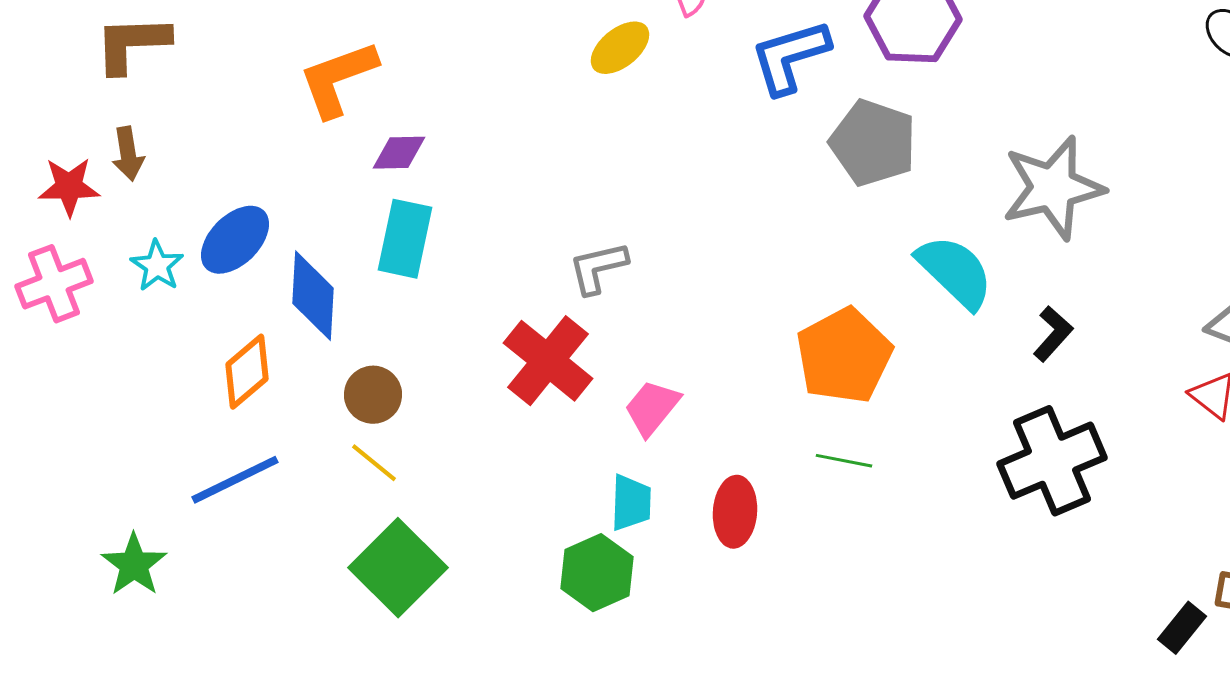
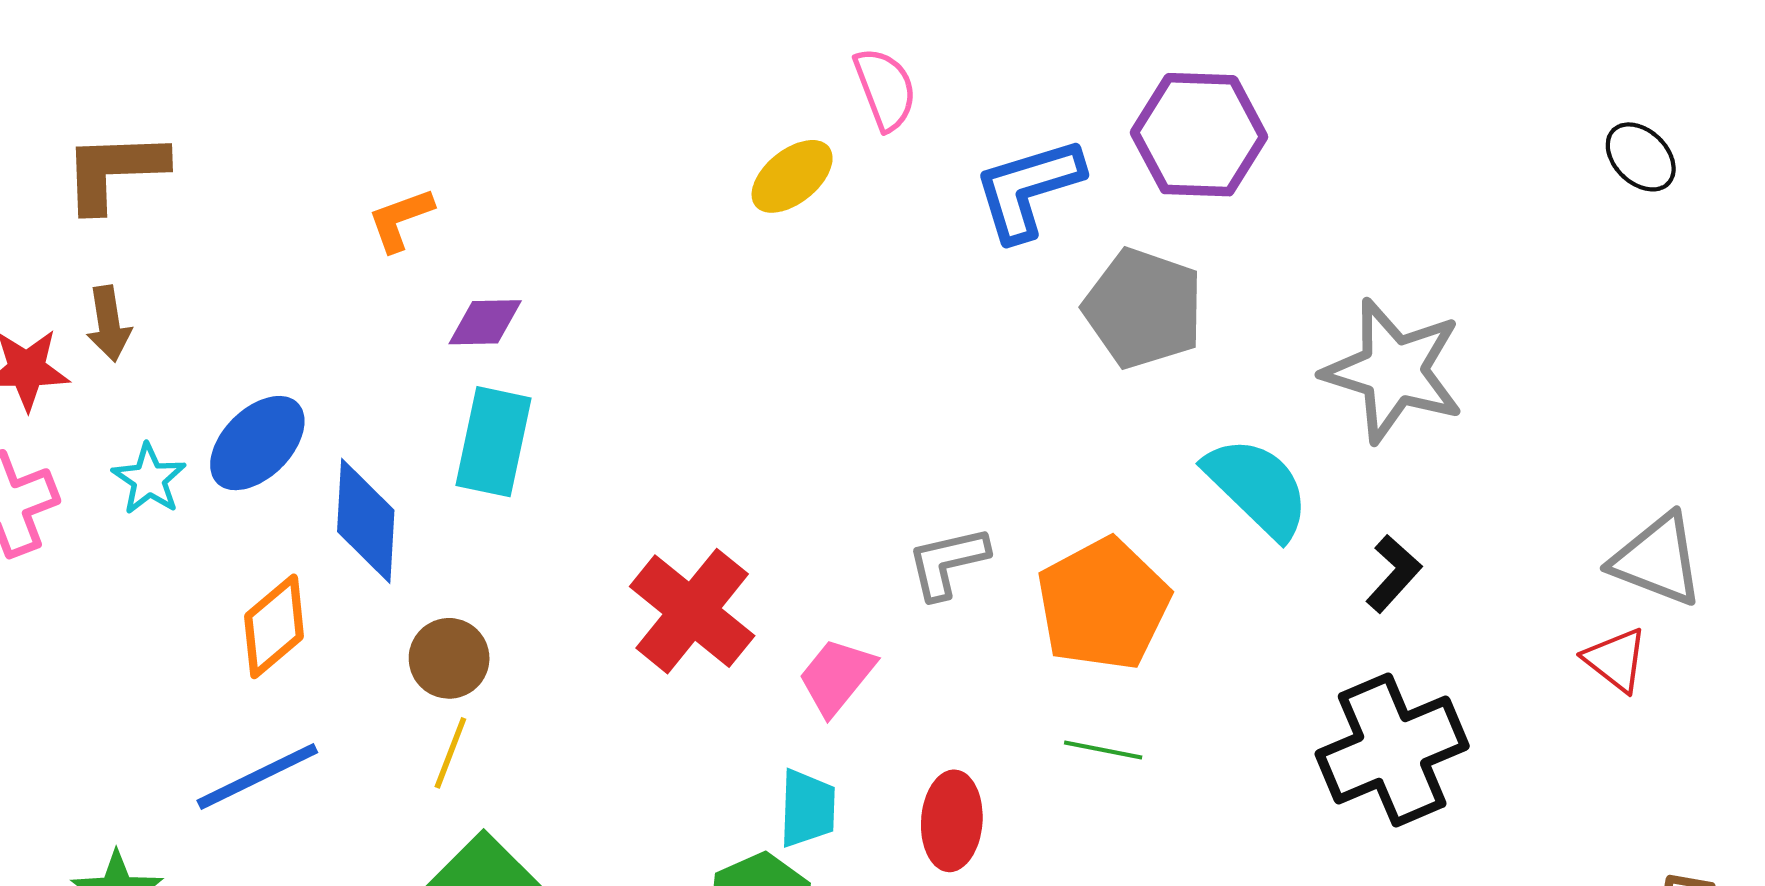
orange L-shape: (338, 79) -> (400, 219), size x0.6
gray star: (1053, 188) -> (1393, 371), turned 30
gray L-shape: (598, 268) -> (948, 563), moved
yellow line: (374, 463) -> (450, 753), turned 72

